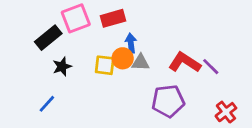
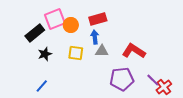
red rectangle: (113, 18) -> (98, 19), moved
orange circle: (123, 58) -> (71, 25), moved
purple line: (211, 67) -> (153, 80), moved
blue line: (47, 104) -> (42, 86), moved

